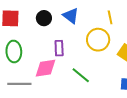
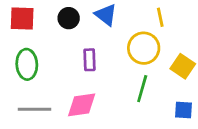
pink diamond: (45, 68) -> (82, 105), moved
green line: (81, 75) -> (142, 89), moved, turned 66

